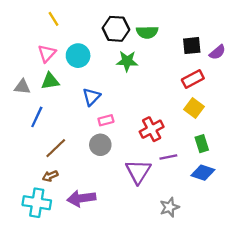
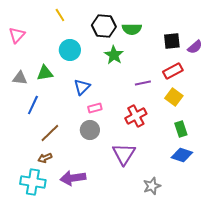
yellow line: (54, 19) -> (60, 15), moved
pink triangle: (47, 53) -> (17, 35), moved
green star: (127, 61) -> (114, 55), turned 30
purple line: (168, 157) -> (143, 83), moved

